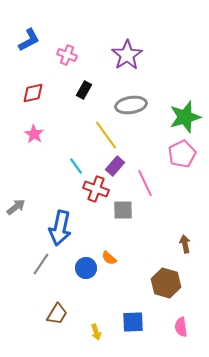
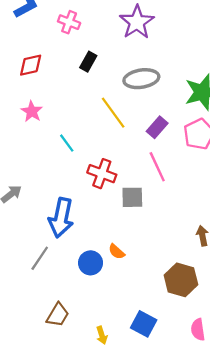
cyan line: (76, 166) -> (67, 143), moved
purple rectangle: (115, 166) -> (157, 127), moved
blue square: (133, 322) -> (144, 324), turned 30

